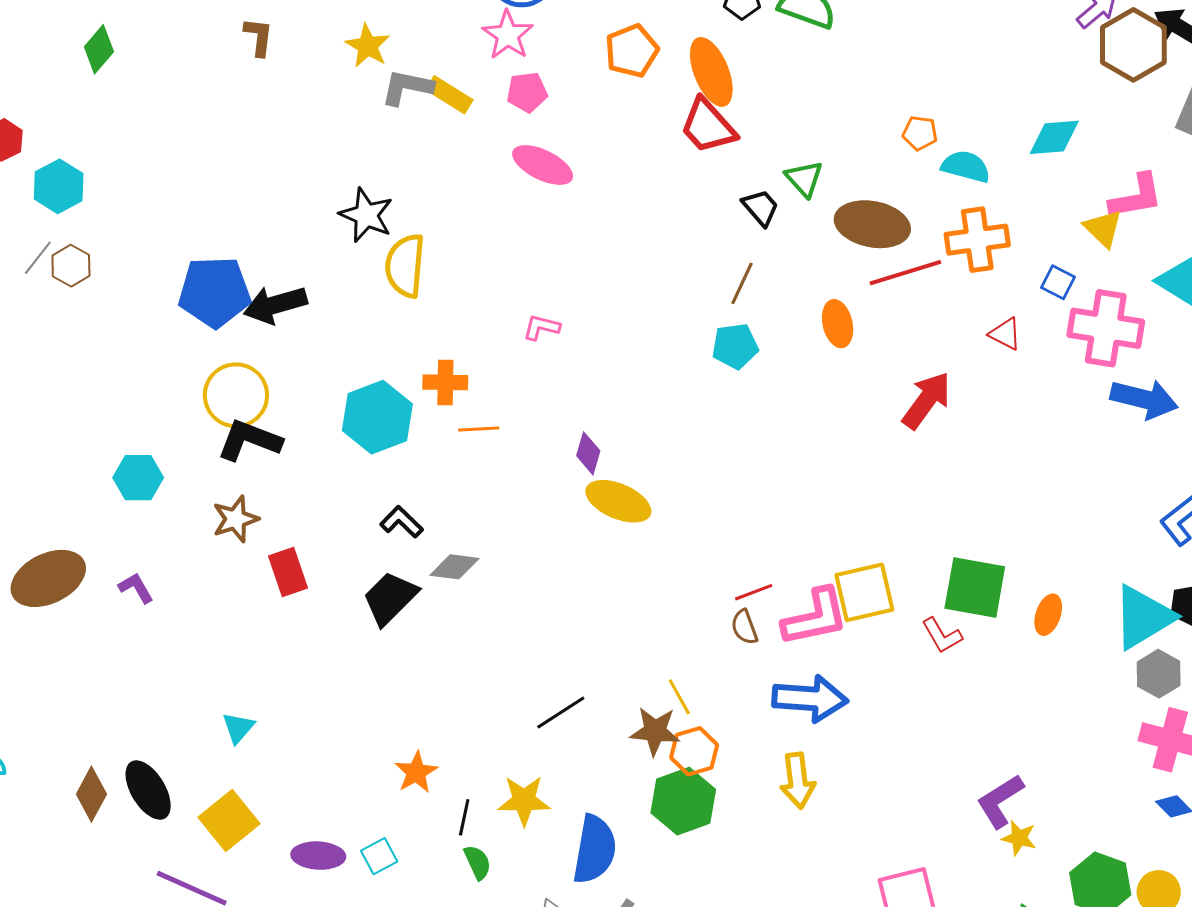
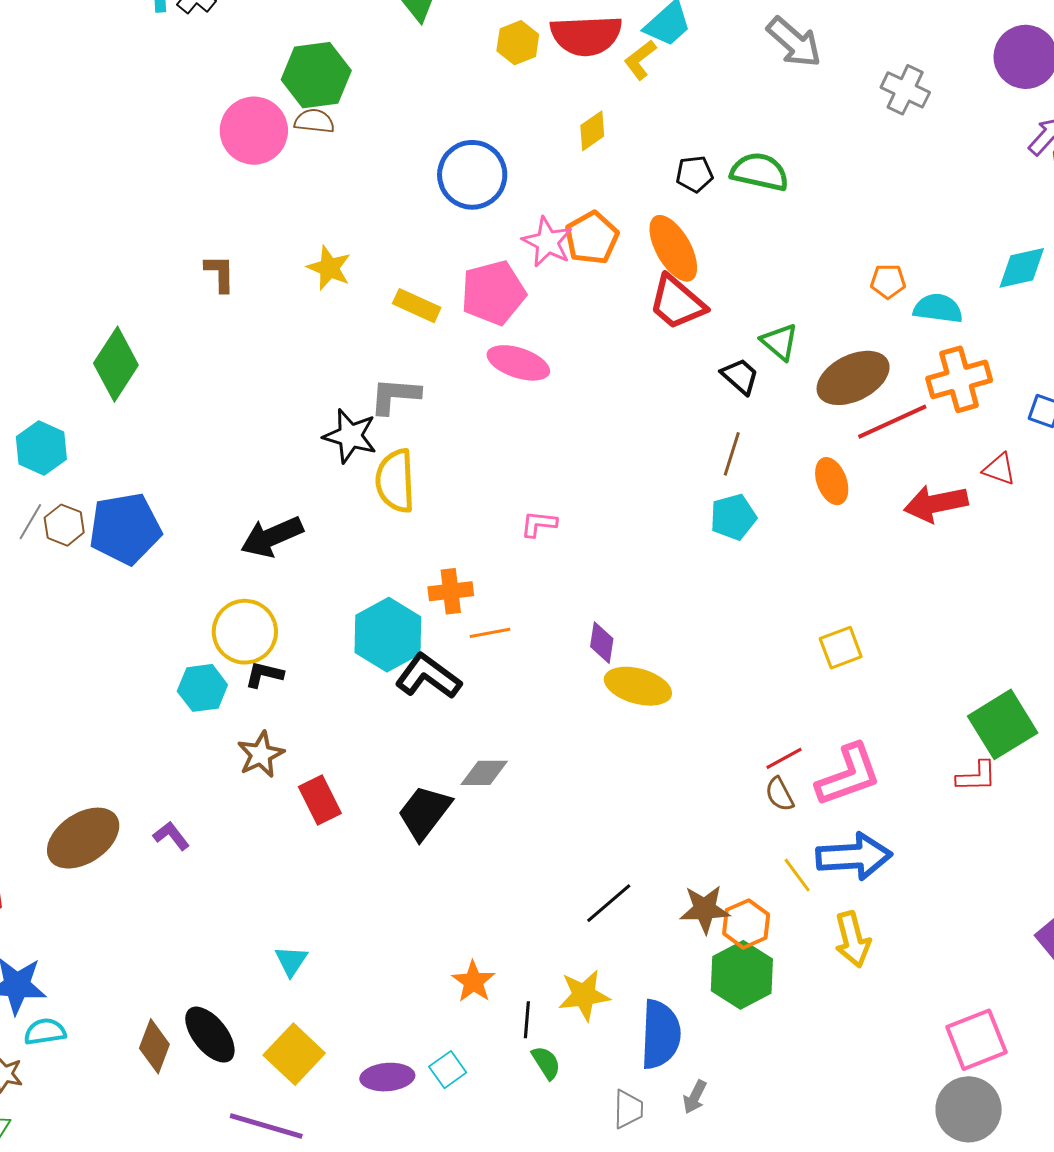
pink star: (508, 35) -> (547, 242), moved
green diamond: (99, 49) -> (116, 364), moved, size x1.5
gray L-shape: (407, 87) -> (395, 396), moved
pink pentagon: (527, 92) -> (493, 293), size x1.6
brown ellipse: (872, 224) -> (853, 378), turned -30
blue pentagon: (215, 292) -> (125, 529), moved
red arrow: (927, 400) -> (936, 503), moved, turned -130
black L-shape: (249, 440) -> (264, 675), size x0.6
cyan hexagon: (138, 478) -> (202, 688), moved
black L-shape: (401, 522) -> (428, 676), moved, size x1.5
green square: (975, 587) -> (1003, 724), turned -34
yellow square: (864, 592) -> (841, 648), moved, size x0.7
red L-shape: (942, 636) -> (976, 776), turned -54
yellow line: (679, 697) -> (797, 875), moved

